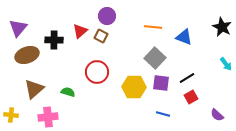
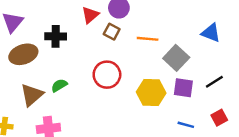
orange line: (153, 27) -> (148, 39), moved
red triangle: (80, 31) -> (90, 15), moved
green semicircle: (68, 92) -> (59, 85), moved, turned -48
red square: (191, 97) -> (219, 118), moved

